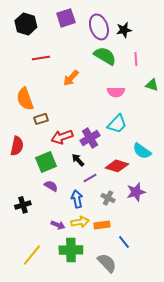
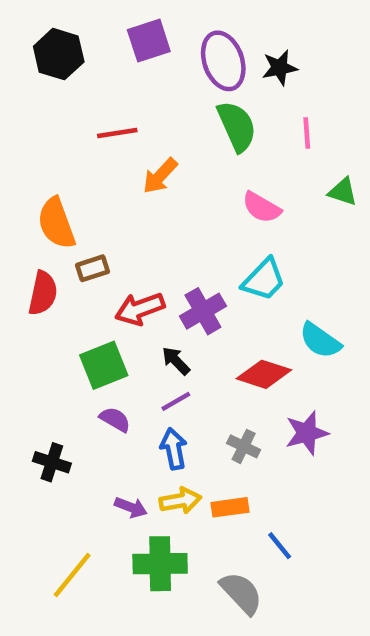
green semicircle: (105, 56) -> (237, 126), turned 35
red line: (41, 58) -> (117, 133), moved
pink semicircle: (116, 92) -> (262, 207), turned 30
red semicircle: (17, 146) -> (43, 293), moved
purple line: (90, 178) -> (176, 401), moved
black cross: (23, 205) -> (52, 462), turned 35

